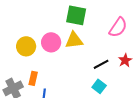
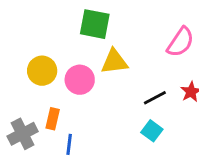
green square: (76, 15) -> (95, 24), moved
pink circle: (51, 42) -> (80, 80), moved

